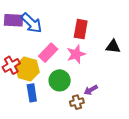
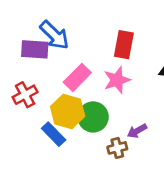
purple rectangle: (14, 20) -> (35, 49), moved
yellow hexagon: (27, 69) -> (68, 111), moved
blue rectangle: (32, 93) -> (54, 134), turned -36

